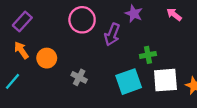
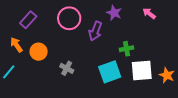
purple rectangle: (22, 21) -> (28, 20), moved

